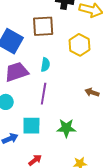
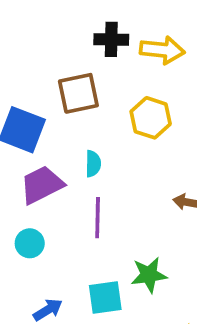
cyan square: (31, 126) -> (105, 298), moved

